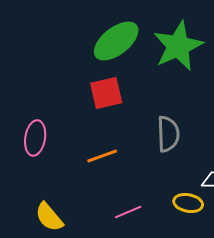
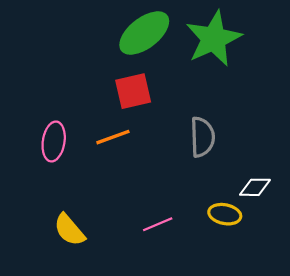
orange line: (102, 156) -> (113, 137), moved

